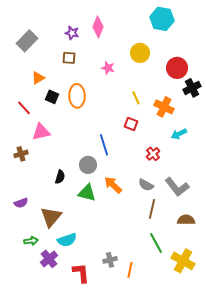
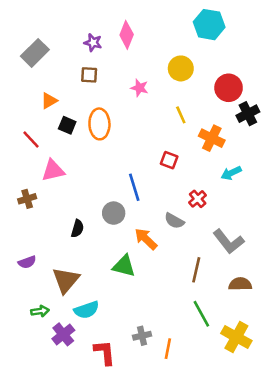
yellow line: (136, 98) -> (181, 115), moved
gray semicircle: (146, 185) -> (174, 221), moved
green triangle: (87, 193) -> (124, 266), moved

